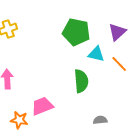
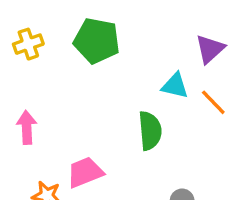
green pentagon: (76, 32) -> (97, 41), moved

